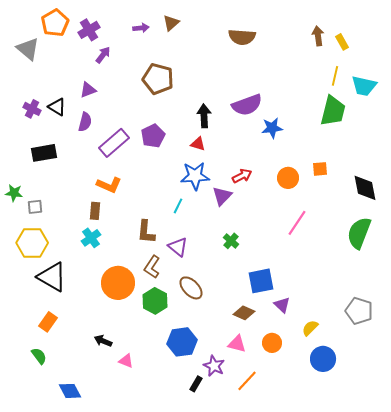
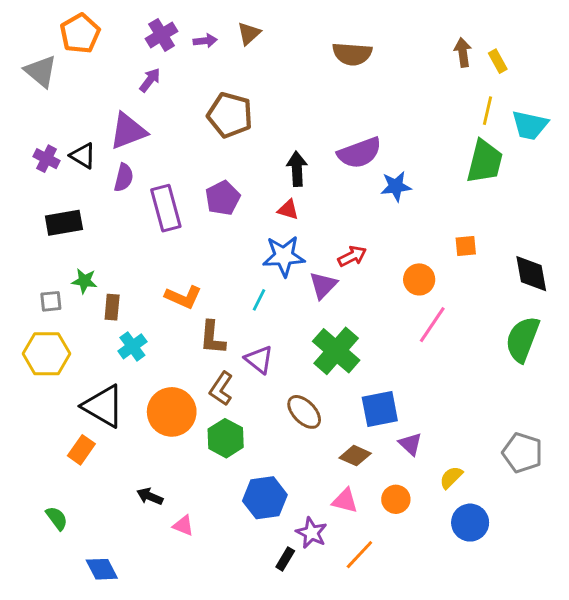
purple cross: (89, 30) -> (162, 35), moved
purple triangle: (88, 90) -> (128, 131), size x1.6
purple rectangle: (114, 143) -> (166, 208), turned -64
orange circle: (288, 178) -> (419, 279), moved
orange L-shape: (109, 185) -> (183, 297), moved
green star: (14, 193) -> (84, 281), moved
brown rectangle: (95, 211) -> (112, 307), moved
green cross: (231, 241) -> (336, 351), size x2.0
black triangle: (52, 277) -> (103, 406), moved
brown ellipse: (191, 288) -> (304, 412), moved
orange rectangle: (48, 322) -> (81, 450), moved

